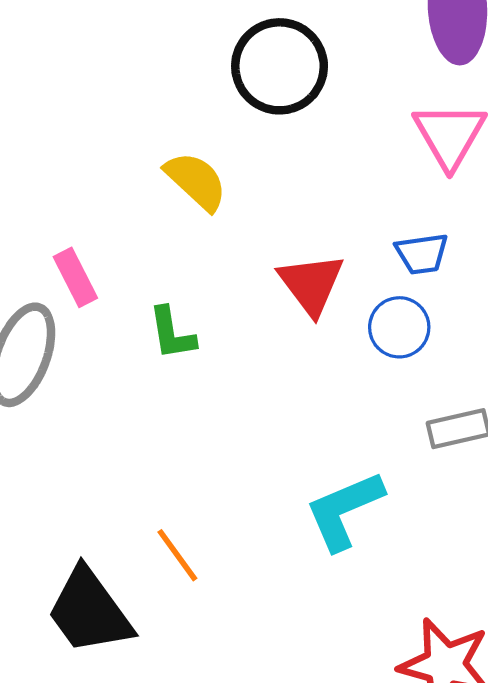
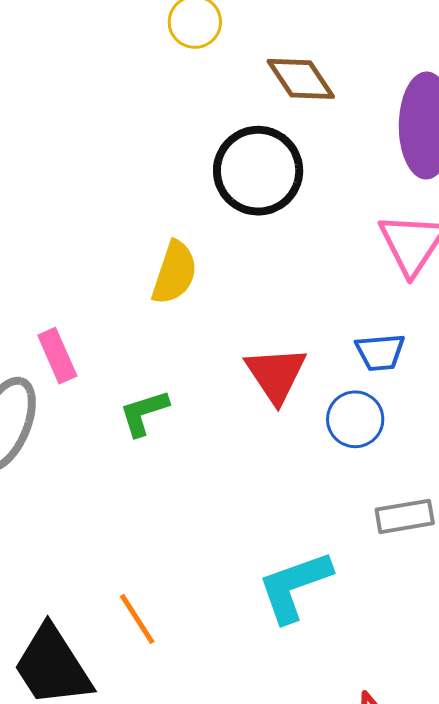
yellow semicircle: (196, 181) -> (174, 273), turned 62
green L-shape: (172, 333) -> (144, 413), turned 78

